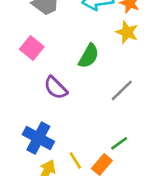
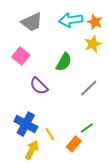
yellow star: (127, 32) -> (93, 44), turned 30
yellow line: (75, 161) -> (50, 134), moved

